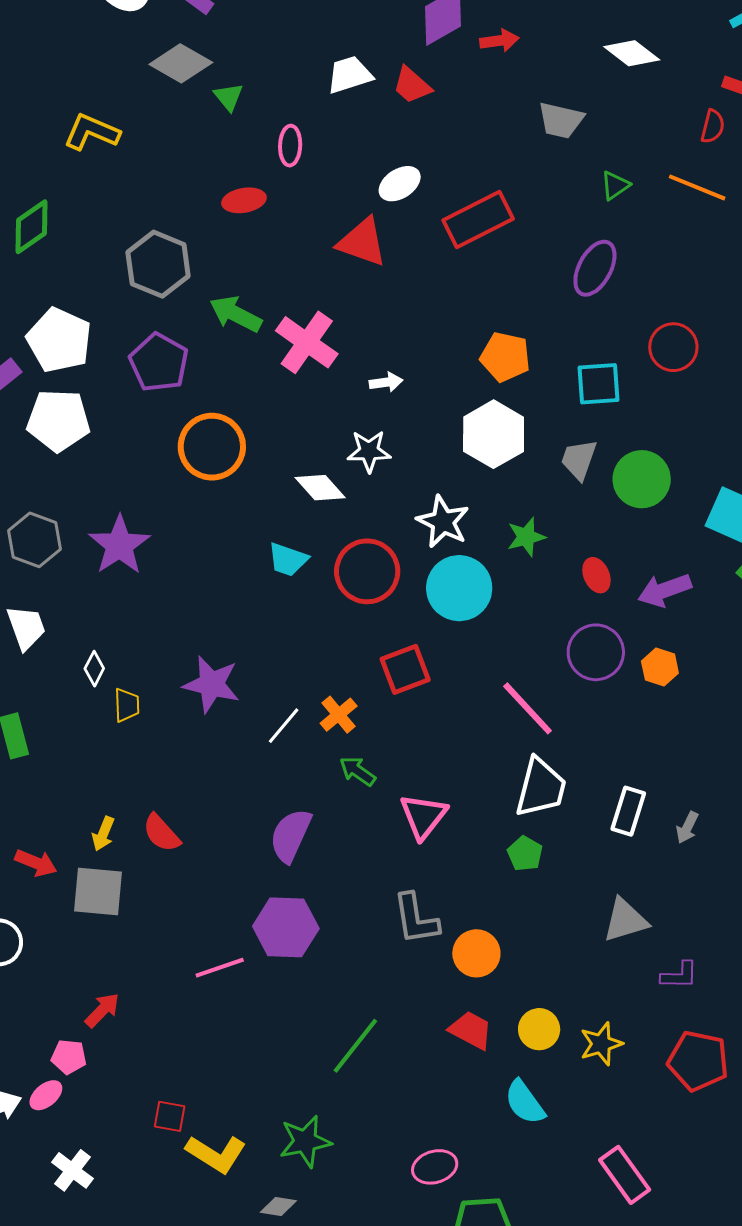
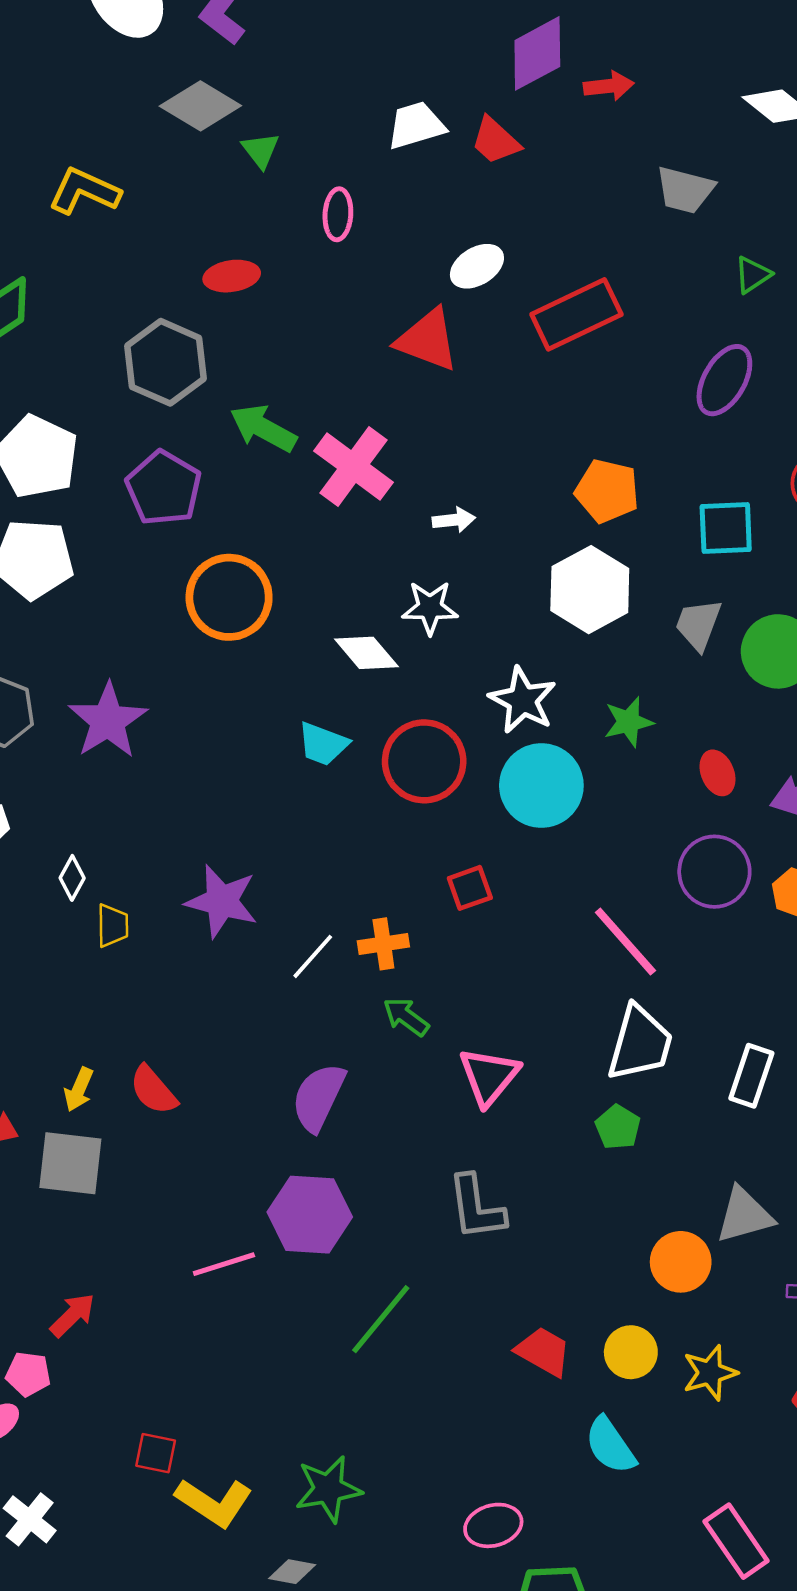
red ellipse: (244, 200) -> (232, 276), moved
red square: (405, 669) -> (470, 888), size x0.7
orange cross: (339, 715) -> (383, 944), turned 30
orange circle: (476, 953) -> (681, 1262), moved
green line: (355, 1046) -> (381, 1319), moved

